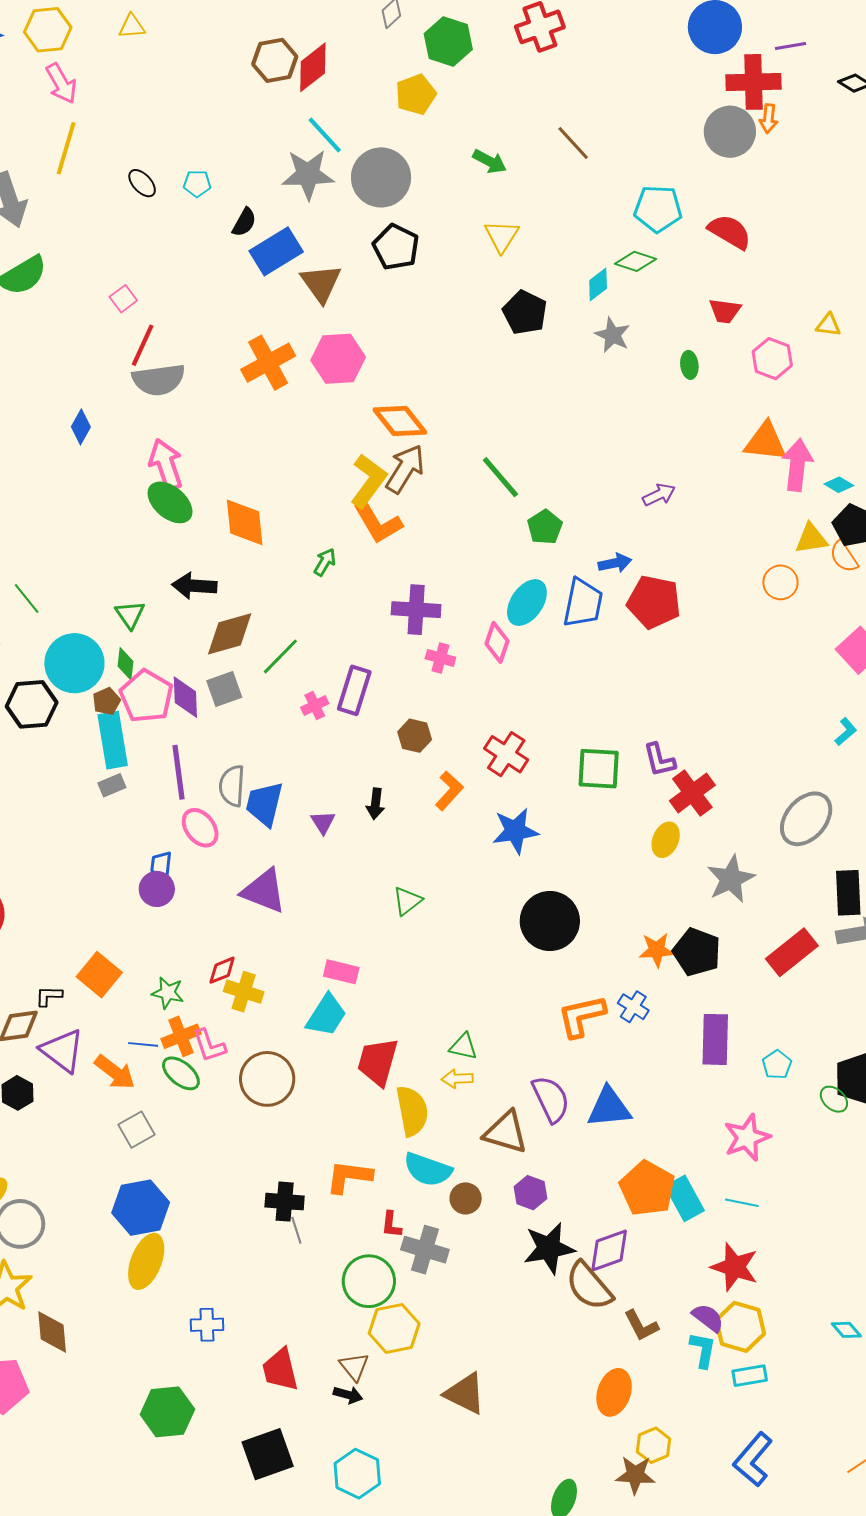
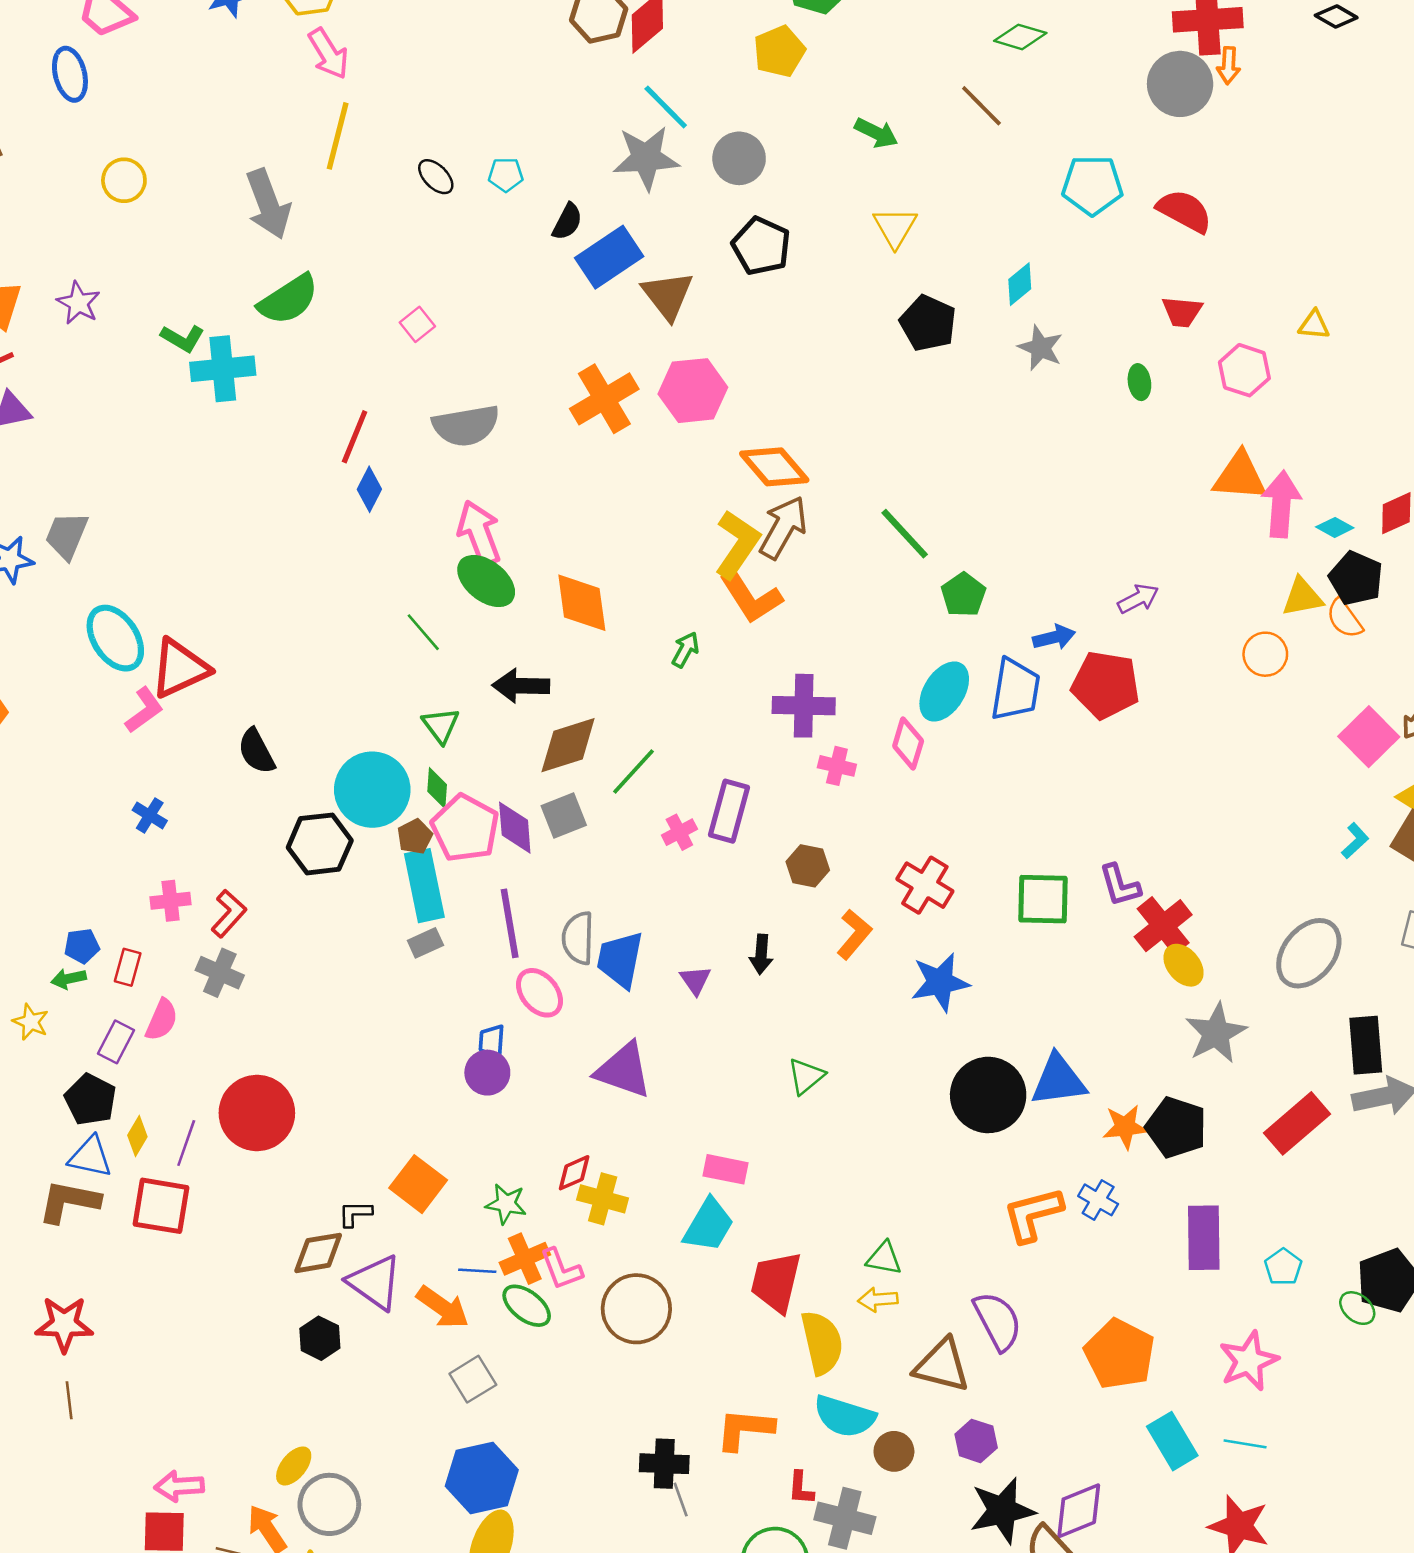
gray circle: (381, 177) -> (739, 158), size x0.7
green diamond: (635, 261) -> (1020, 37), moved
red line: (143, 345) -> (355, 437), moved
purple arrow: (659, 495) -> (1138, 599), moved
green line: (27, 598) -> (423, 632), moved
yellow ellipse: (666, 840) -> (1184, 965), moved, turned -60
blue triangle: (609, 1107) -> (1058, 1080), moved
orange pentagon: (647, 1188) -> (1120, 1354), moved

